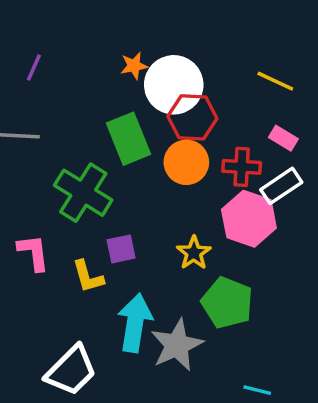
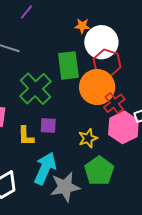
orange circle: (186, 162) -> (97, 87), size x1.4
red cross: (242, 167) -> (114, 103), moved, turned 35

